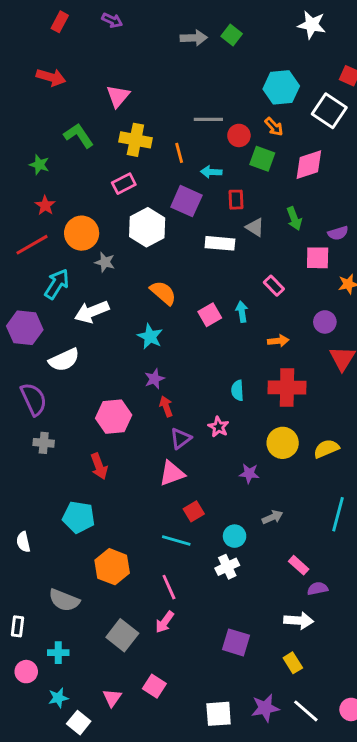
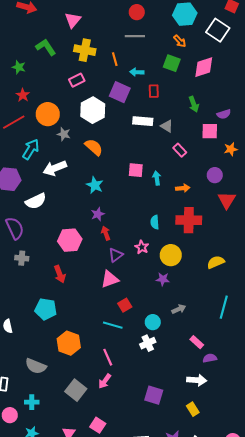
red circle: (239, 135) -> (137, 12), moved
gray triangle: (255, 227) -> (167, 126), moved
orange semicircle: (163, 293) -> (94, 147), moved
cyan arrow: (242, 312) -> (157, 178), moved
pink square: (210, 315) -> (136, 170), turned 35
yellow circle: (283, 443) -> (171, 255), moved

